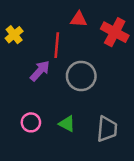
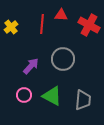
red line: (57, 45) -> (42, 24), moved
purple arrow: (40, 71) -> (31, 66), moved
green triangle: (67, 124) -> (52, 96), size x1.5

